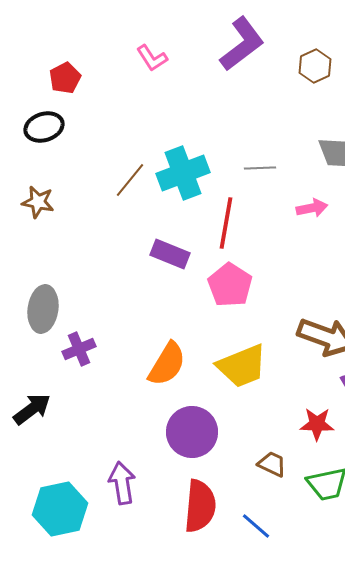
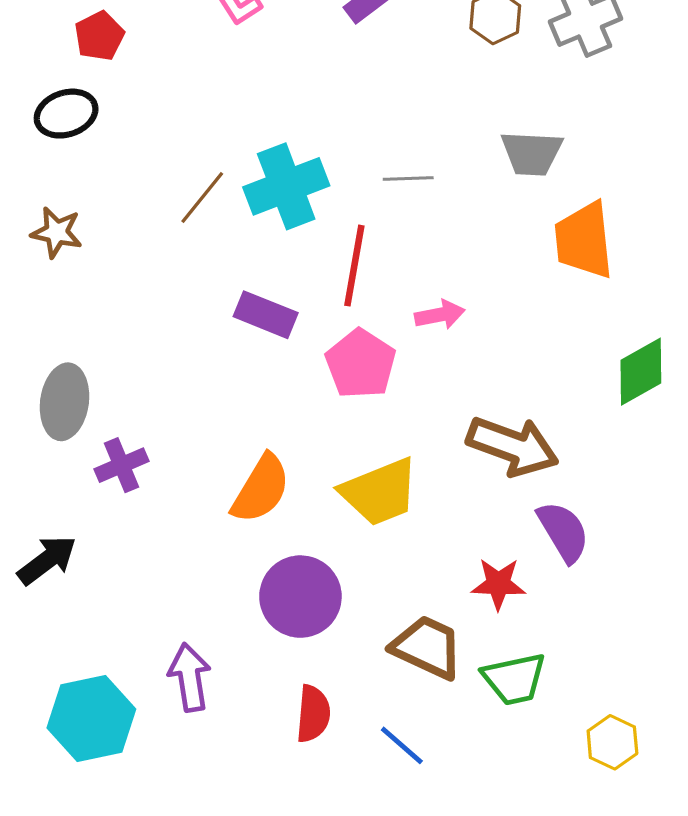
pink arrow: (312, 208) -> (440, 315), moved
brown trapezoid: (272, 464) -> (427, 647), size x1.6
red semicircle: (200, 506) -> (313, 714), size x0.7

